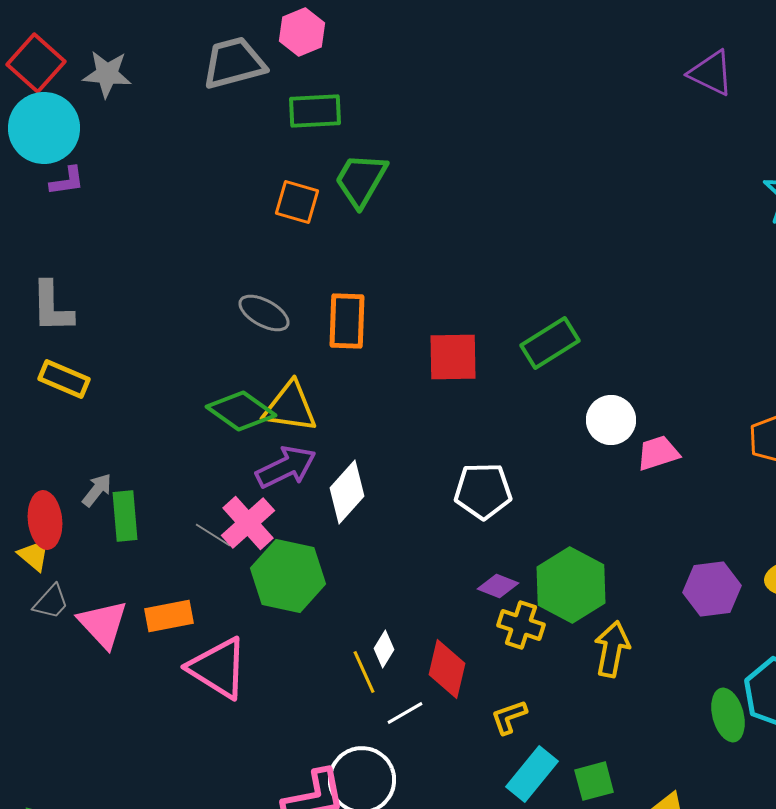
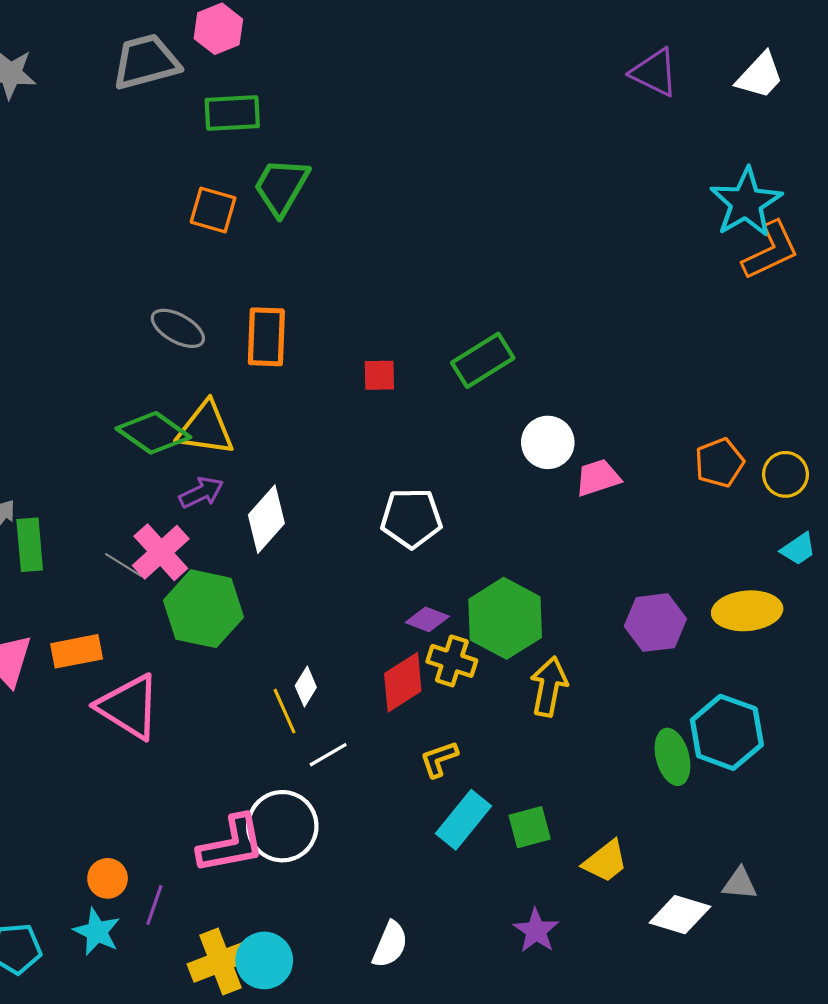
red square: (453, 357) -> (379, 375), size x0.6
purple arrow: (286, 467) -> (201, 493), size x0.7
red diamond: (447, 669) -> (403, 682), moved, turned 44

